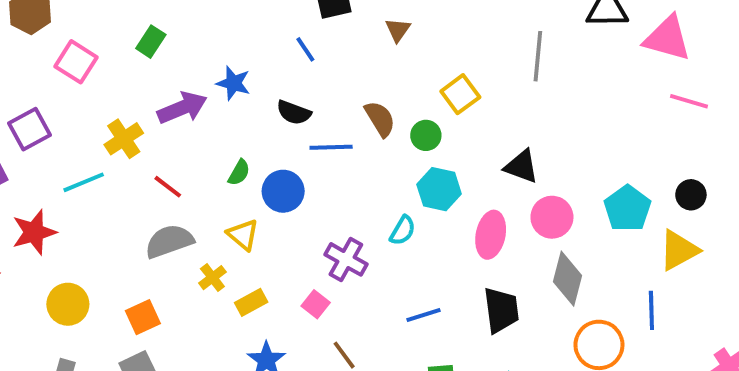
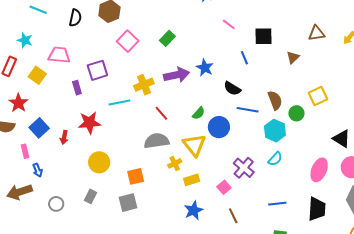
cyan hexagon: (439, 189) -> (275, 131), moved
yellow triangle: (243, 235) -> (194, 145), size x1.4

